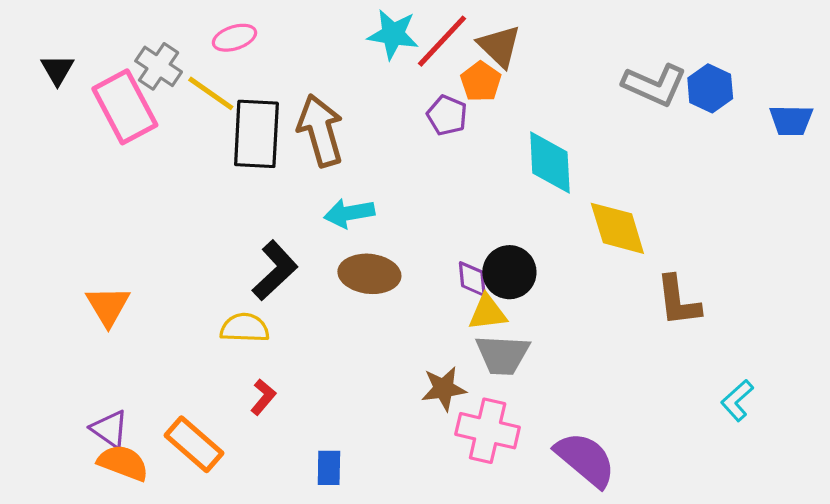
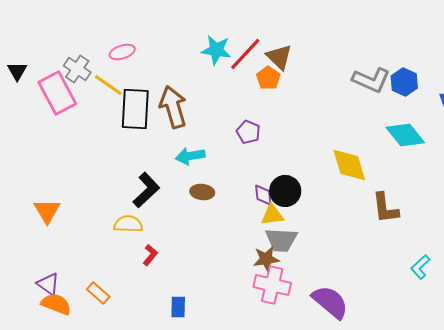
purple pentagon: (447, 115) -> (248, 132), moved
cyan diamond: (550, 163) -> (405, 135), moved, turned -36
brown ellipse: (369, 274) -> (202, 192), size x0.7
brown star: (444, 389) -> (266, 259), moved
red L-shape: (263, 397) -> (150, 255), moved
orange rectangle: (194, 444) -> (98, 293), size x0.7

